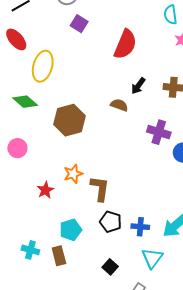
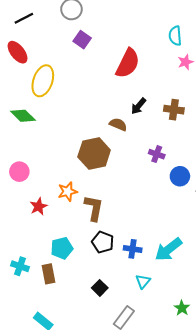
brown hexagon: (69, 120) -> (94, 154), moved
purple cross: (159, 132) -> (157, 154), size x0.7
pink circle: (17, 148) -> (19, 172), moved
cyan triangle: (152, 258) -> (143, 281), size x0.7

